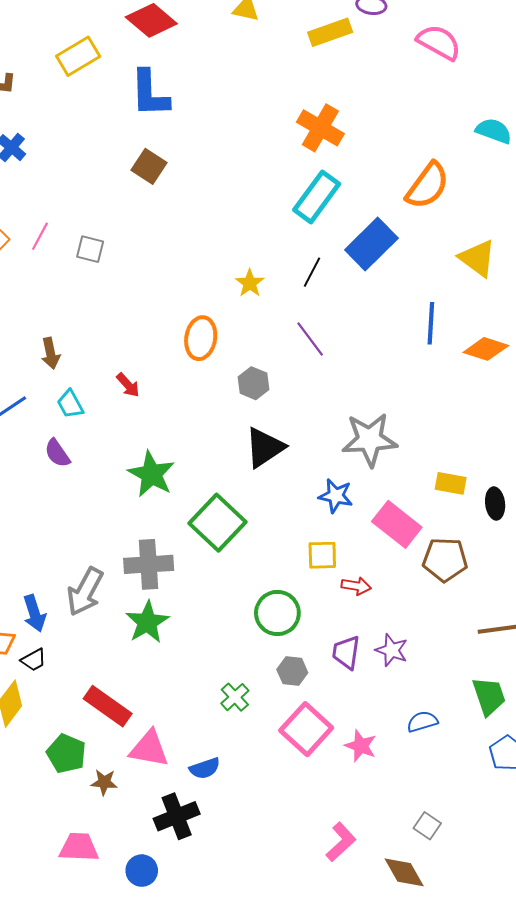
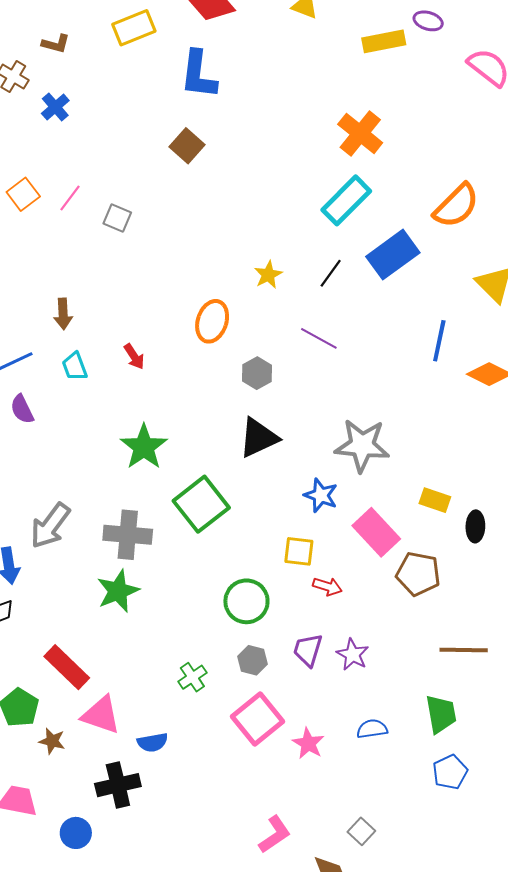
purple line: (310, 339) -> (319, 338), turned -33
purple semicircle: (57, 453) -> (22, 409), moved
gray arrow: (85, 592) -> (50, 526), moved

